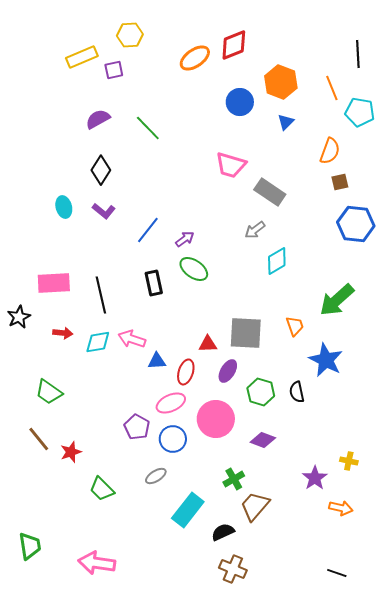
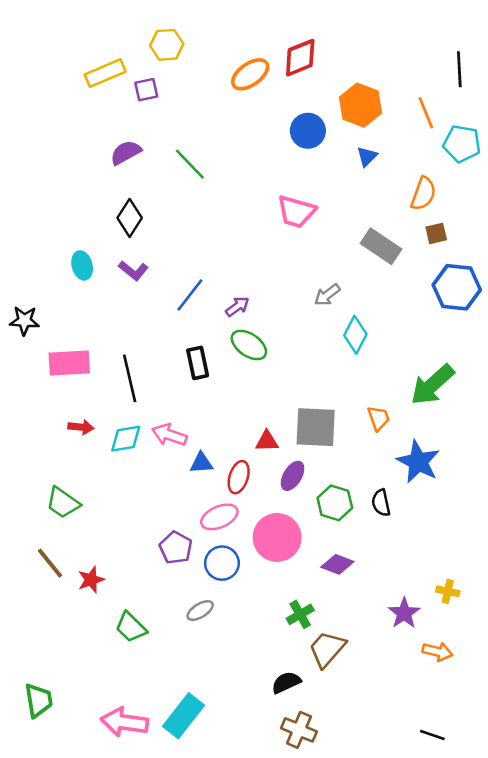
gray rectangle: (270, 192) -> (381, 246), moved
cyan diamond: (277, 261) -> (355, 335), turned -32
black star: (19, 317) -> (24, 321), moved, turned 30
cyan rectangle: (188, 510) -> (183, 716), moved

